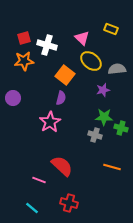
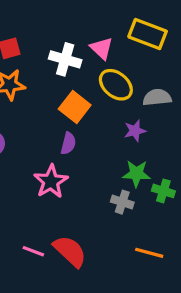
yellow rectangle: (111, 29) -> (148, 34), size x1.6
white cross: (47, 45) -> (65, 59), moved
pink line: (39, 180) -> (33, 251), moved

